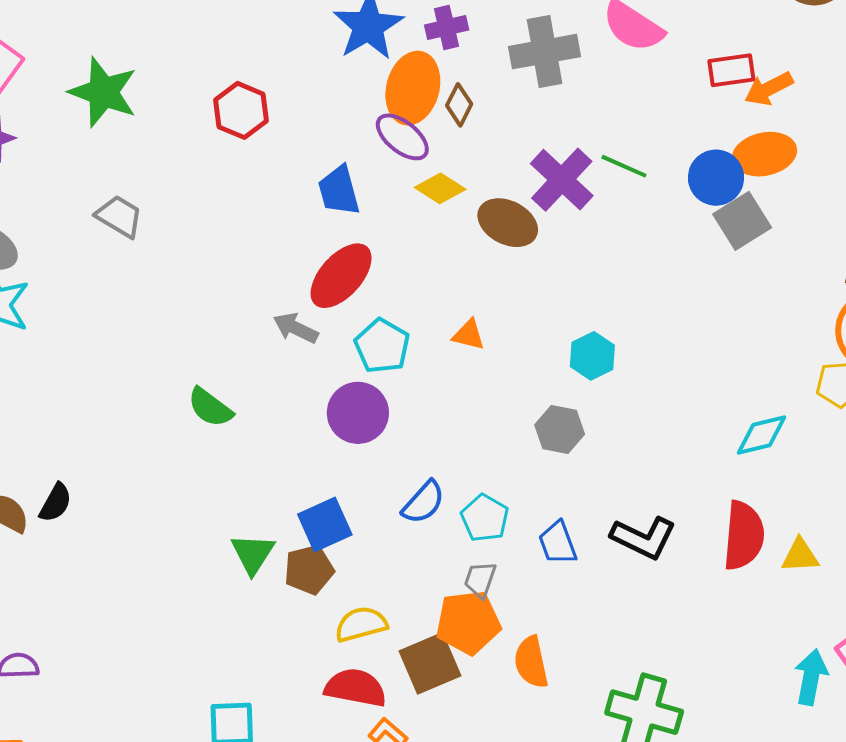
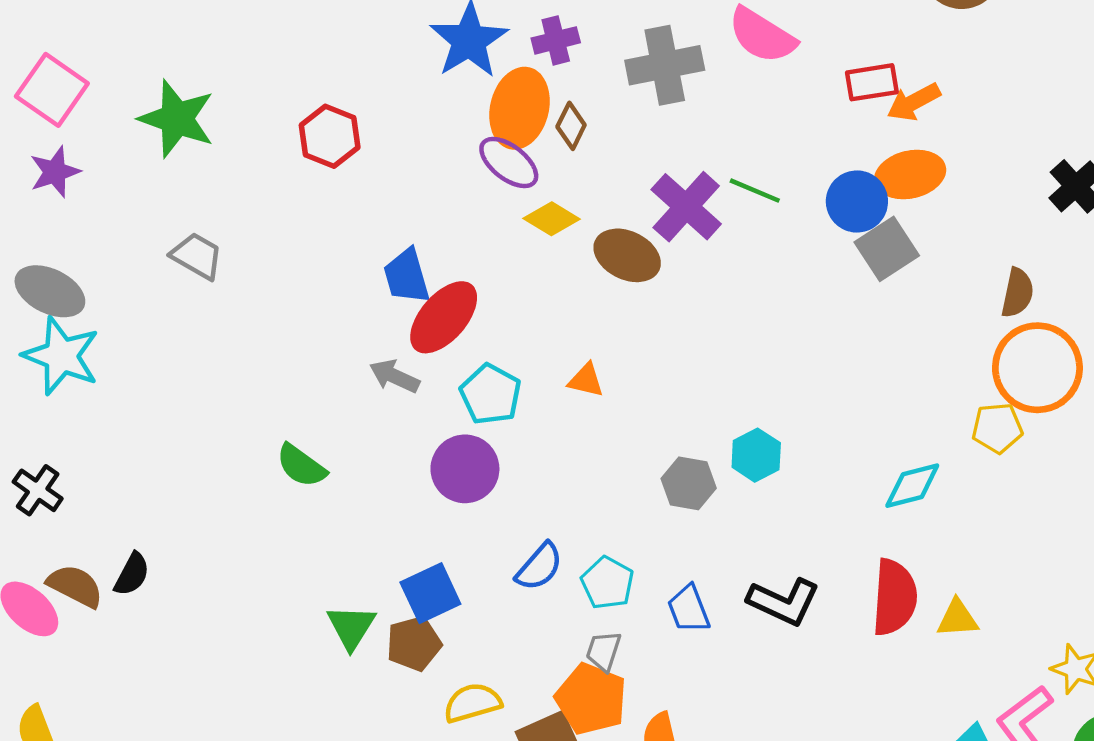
blue trapezoid: (339, 191) -> (407, 276), moved
cyan hexagon: (592, 356) -> (756, 455), moved
orange pentagon: (468, 622) -> (591, 699), turned 30

